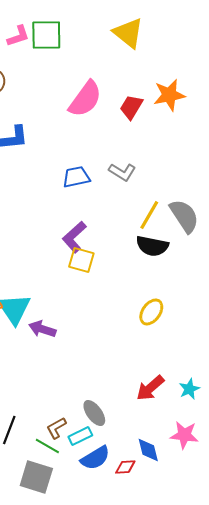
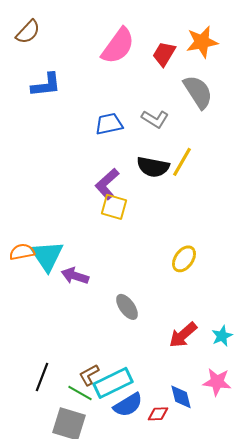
gray semicircle: (184, 216) -> (198, 92), moved
black semicircle: (152, 246) -> (153, 167), moved
gray ellipse: (94, 413) -> (127, 307), moved
cyan rectangle: (80, 436) -> (113, 383), size x1.6

